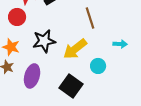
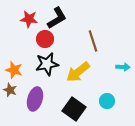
red circle: (17, 17) -> (45, 39), moved
cyan circle: (98, 66) -> (107, 101), moved

